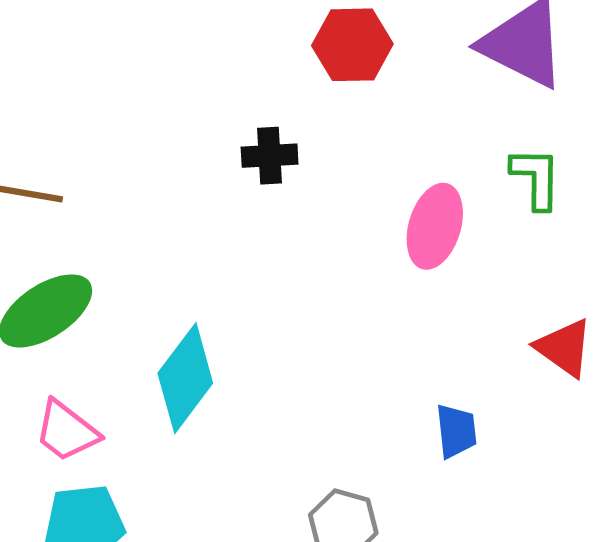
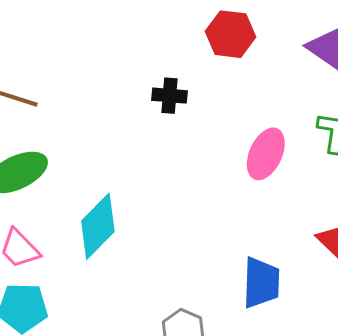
blue trapezoid: (456, 431) -> (261, 283), size x1.5

